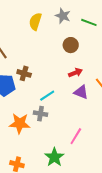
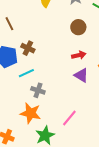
cyan line: (47, 96) -> (26, 73), moved
orange star: (20, 123) -> (31, 113), moved

